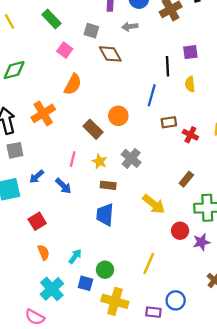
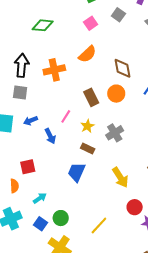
brown diamond: (110, 54) -> (123, 68), moved
red square: (37, 221) -> (28, 167), moved

